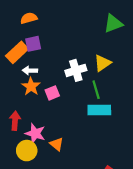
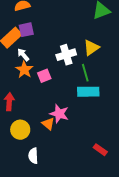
white arrow: (30, 70) -> (23, 55), turned 48
pink star: (35, 133) -> (59, 114), moved

